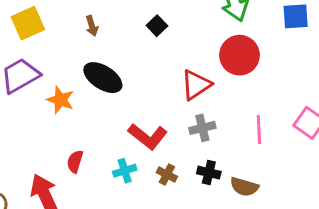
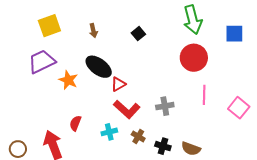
red triangle: (196, 85) -> (118, 84), moved, size x0.7
pink line: (259, 130) -> (204, 95), moved
black cross: (209, 173) -> (163, 146), moved

